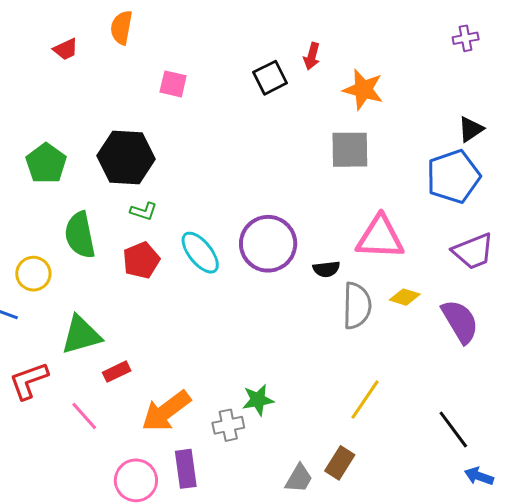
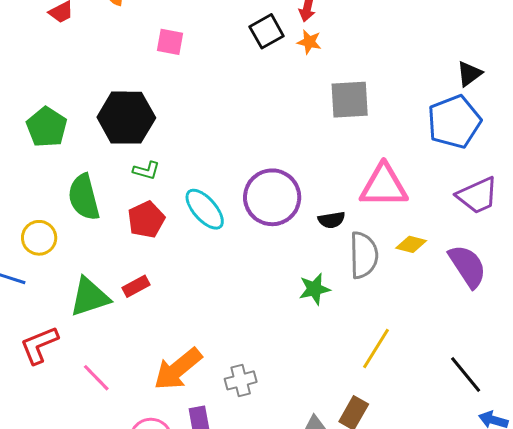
orange star: (363, 90) -> (309, 42), moved, size x0.6
red rectangle: (117, 372) -> (136, 286), moved
green star: (258, 400) -> (314, 289), moved

